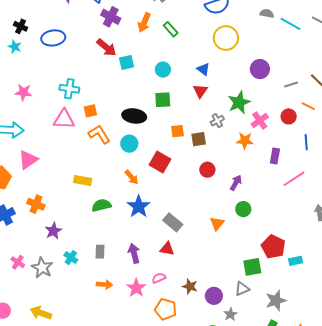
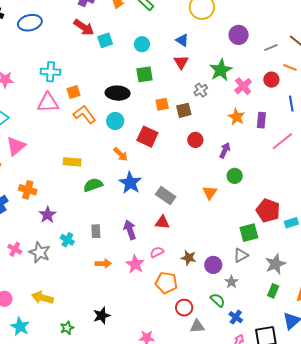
orange star: (245, 141) -> (237, 117), moved, turned 30

